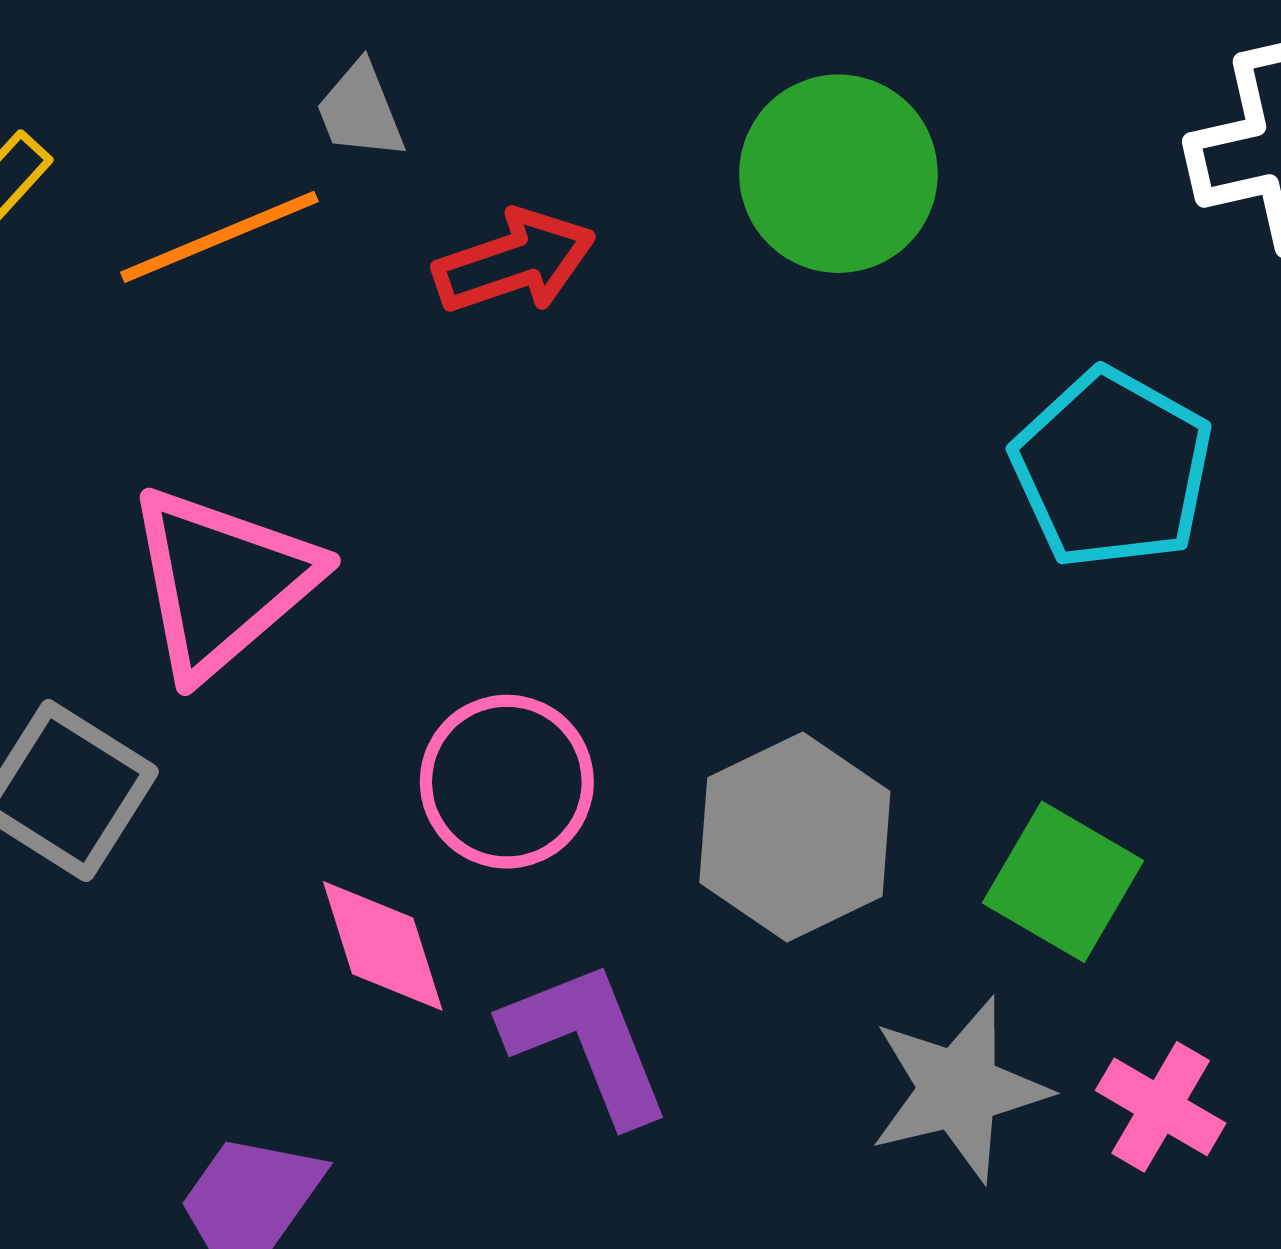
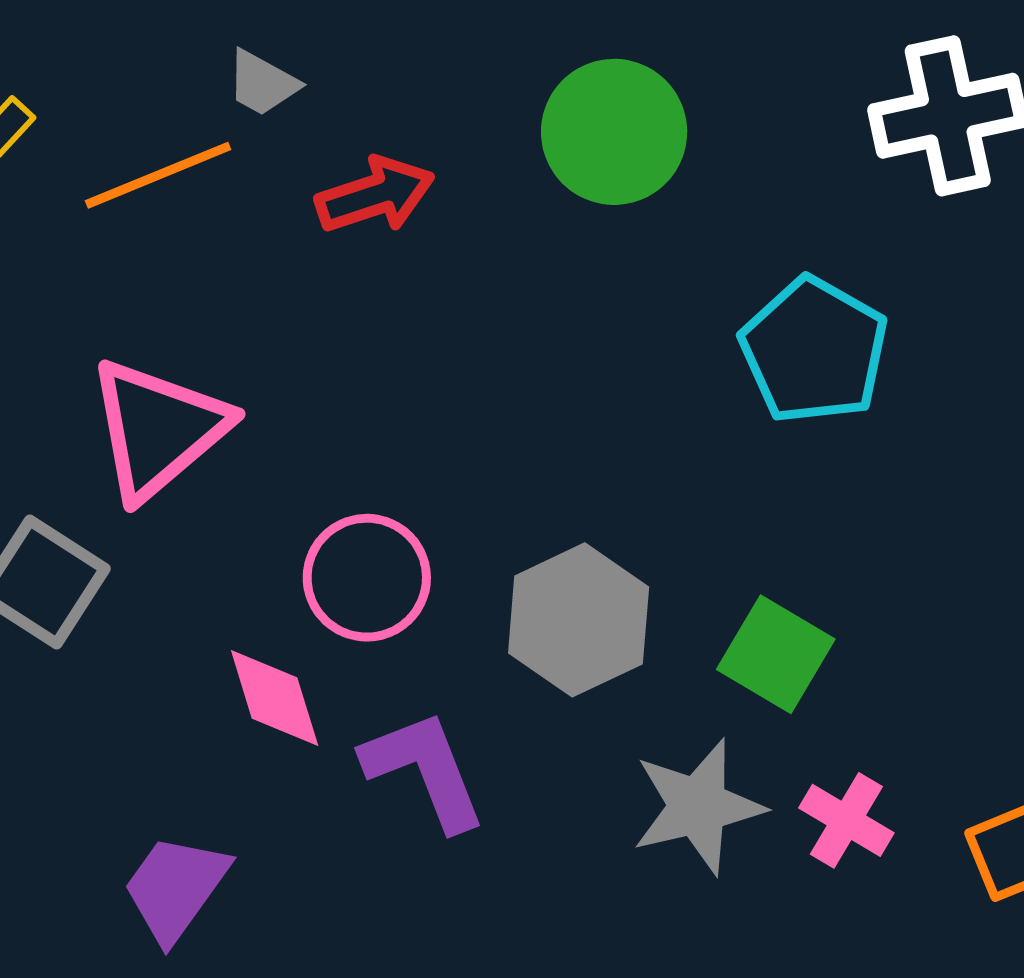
gray trapezoid: (360, 111) -> (262, 83), turned -40

